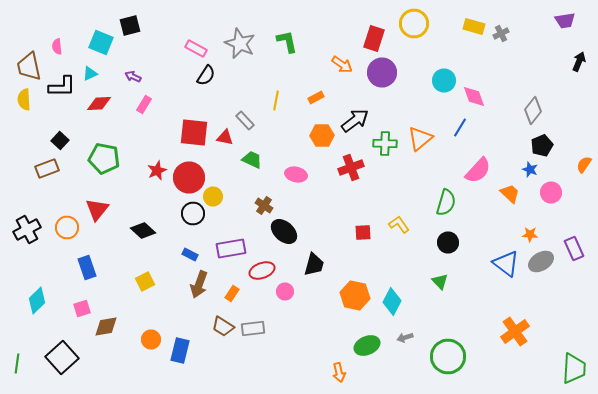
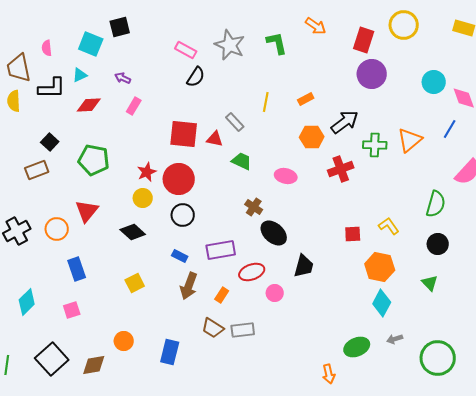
orange arrow: (342, 64) -> (316, 26), moved
yellow circle: (213, 196) -> (143, 198), moved
orange hexagon: (355, 296) -> (380, 267), moved
brown diamond: (106, 326) -> (94, 365), moved
orange circle: (151, 340) -> (124, 341), moved

